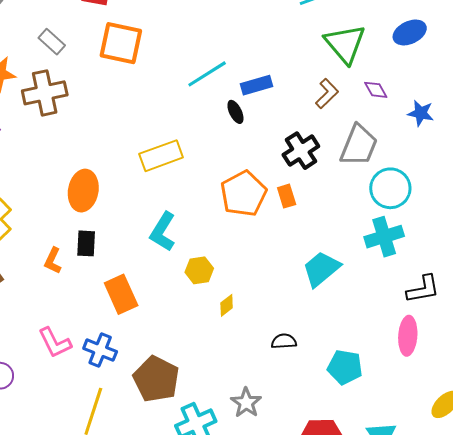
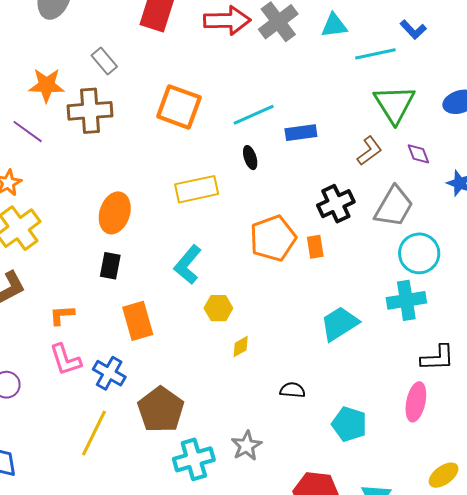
orange square: (121, 43) -> (179, 107), moved
black ellipse: (235, 112) -> (250, 158), moved
orange L-shape: (53, 261) -> (62, 315), moved, turned 52

